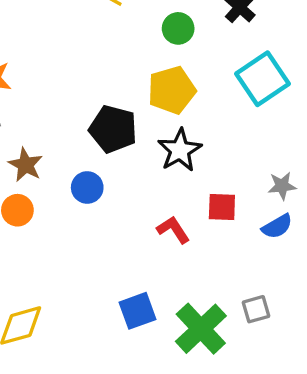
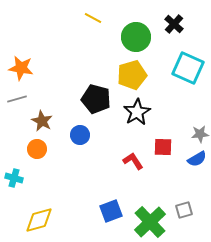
green circle: (178, 28) -> (136, 37), size x1.5
cyan square: (263, 79) -> (188, 68), turned -32

